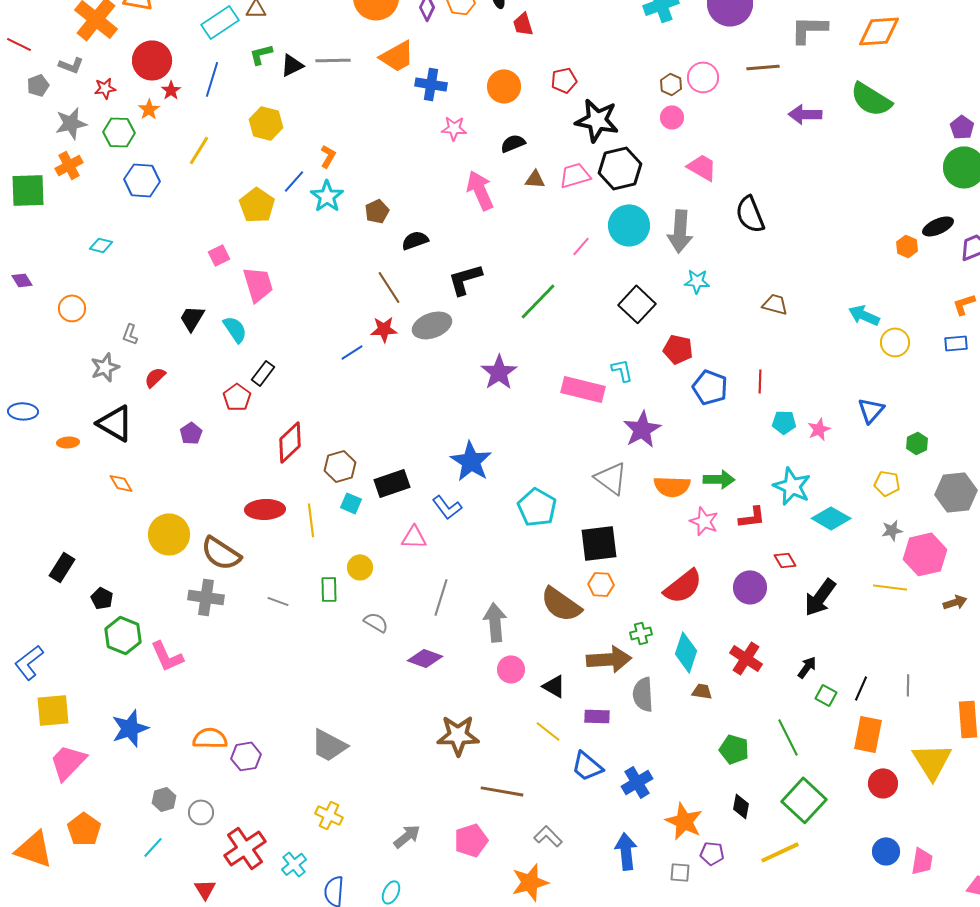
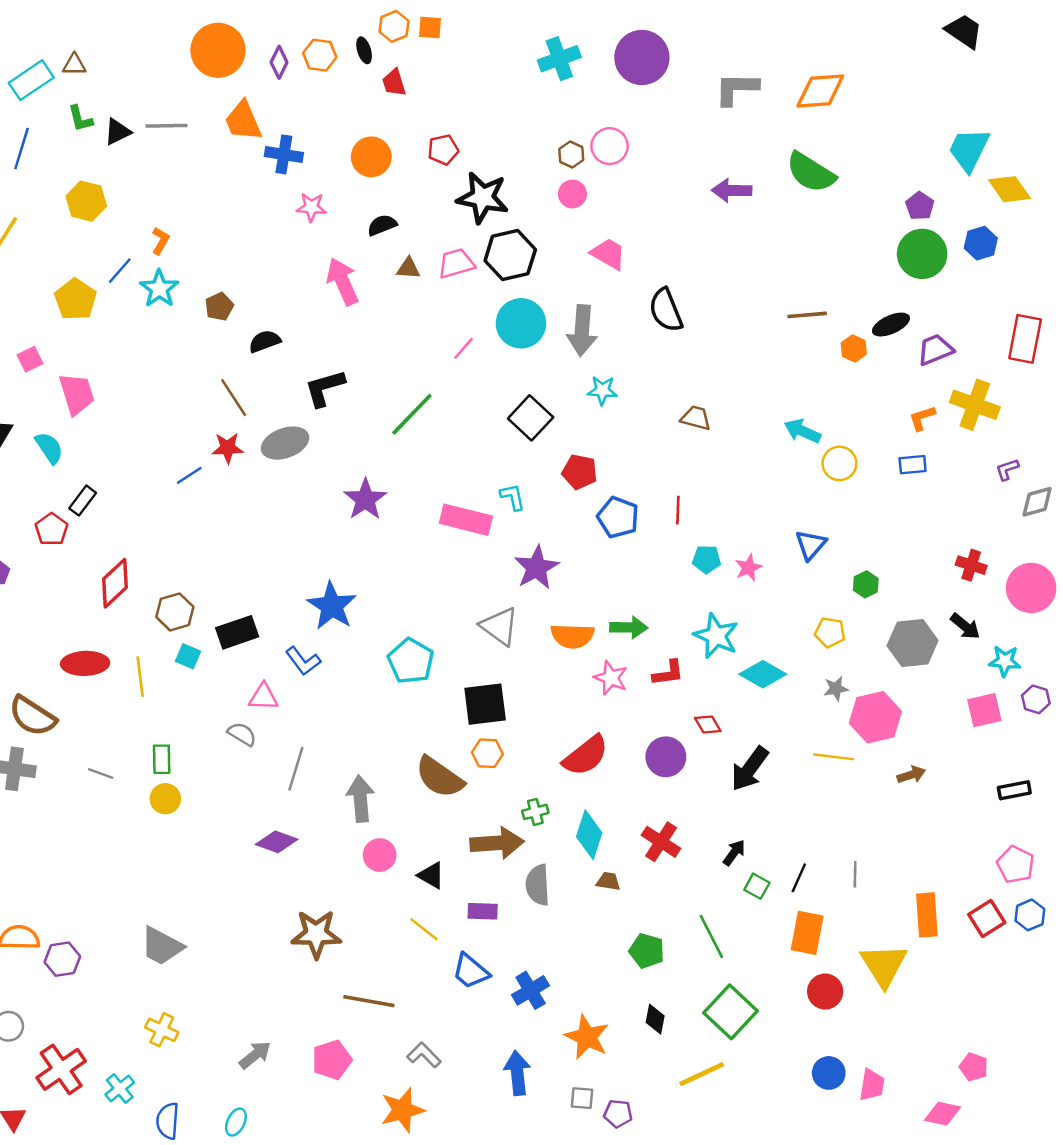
green L-shape: (261, 54) -> (80, 119), turned -90
orange trapezoid: (397, 56) -> (243, 121), turned 96
brown line: (763, 67) -> (807, 315), moved
yellow circle: (360, 567) -> (165, 799), moved
gray semicircle: (376, 622) -> (242, 734), moved
purple pentagon: (712, 853) -> (618, 1114), moved

